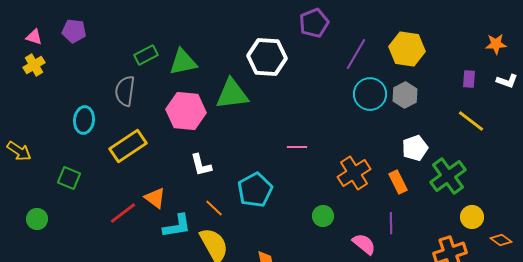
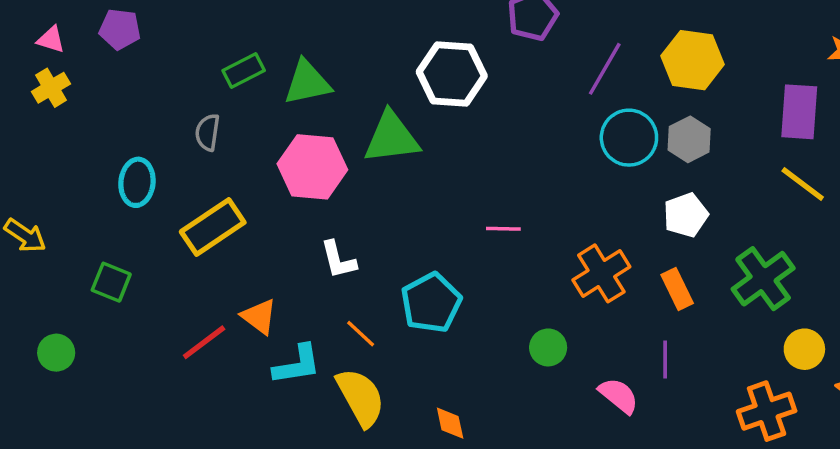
purple rectangle: (469, 79) -> (799, 112), size x1.8
gray semicircle: (125, 91) -> (208, 132), size x0.7
white pentagon: (415, 148) -> (686, 215), moved

